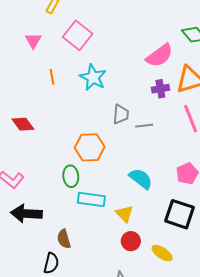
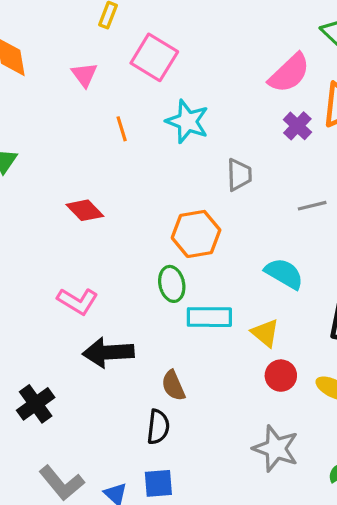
purple cross: (160, 89) -> (297, 126), turned -30
gray line: (144, 126) -> (312, 206), moved

